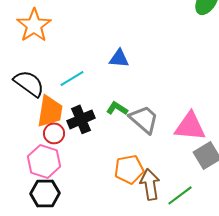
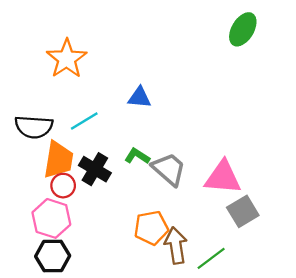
orange star: (34, 25) -> (67, 59), moved
black semicircle: (29, 83) -> (34, 127), turned 148
black cross: (81, 119) -> (95, 169), turned -36

